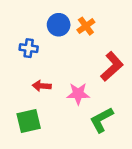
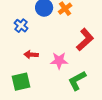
blue cross: (29, 48) -> (21, 26), turned 32

